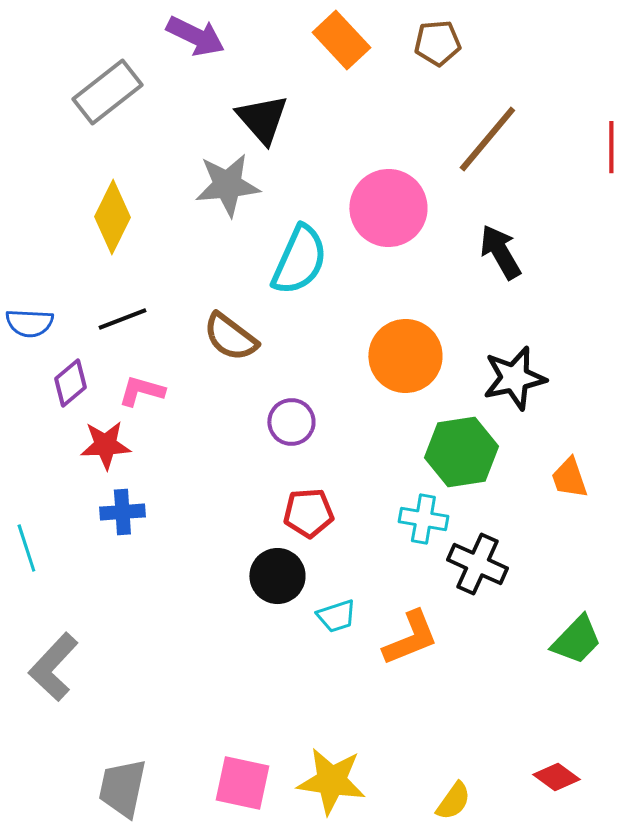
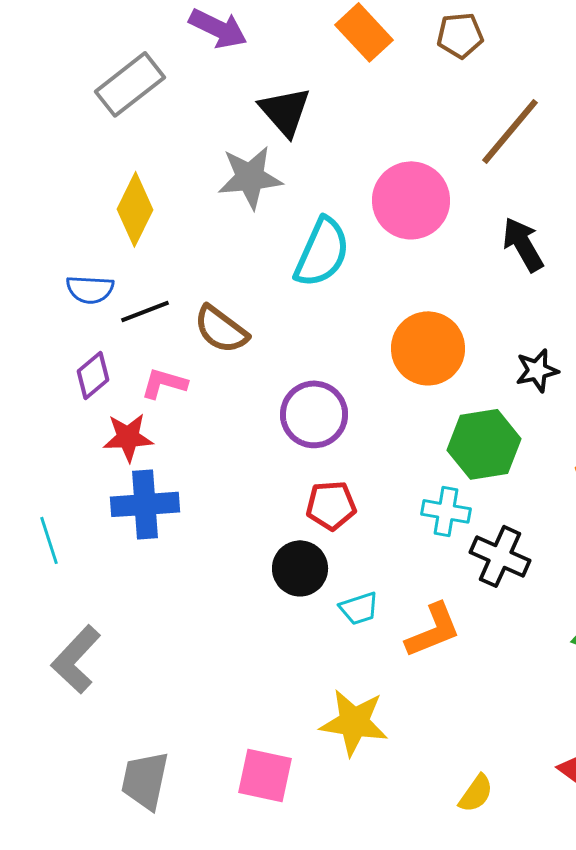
blue semicircle: (29, 323) -> (90, 289), moved
brown semicircle: (230, 337) -> (221, 329), moved
black star: (514, 378) -> (537, 370), size x0.7
purple circle: (291, 422) -> (314, 414), size x1.4
blue cross: (122, 512) -> (145, 504), size x1.5
yellow star: (331, 781) -> (354, 722), moved

